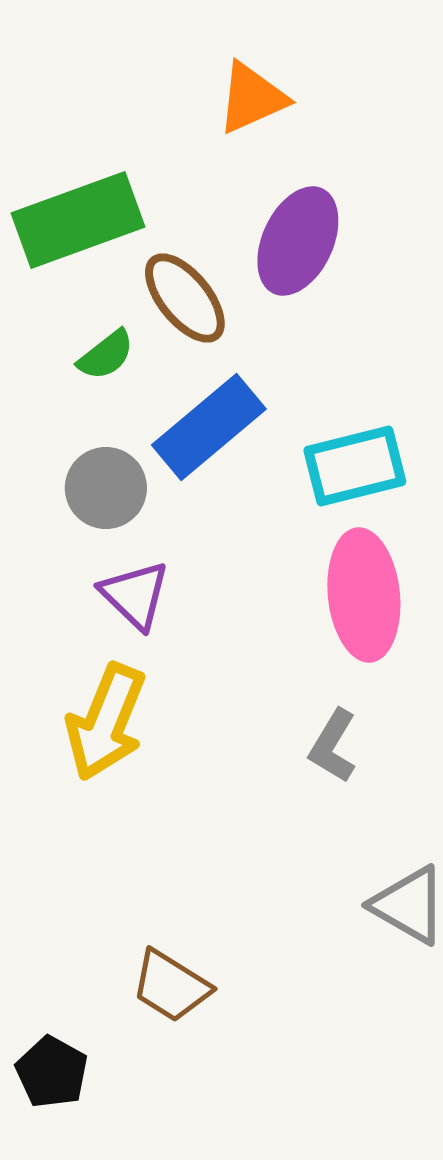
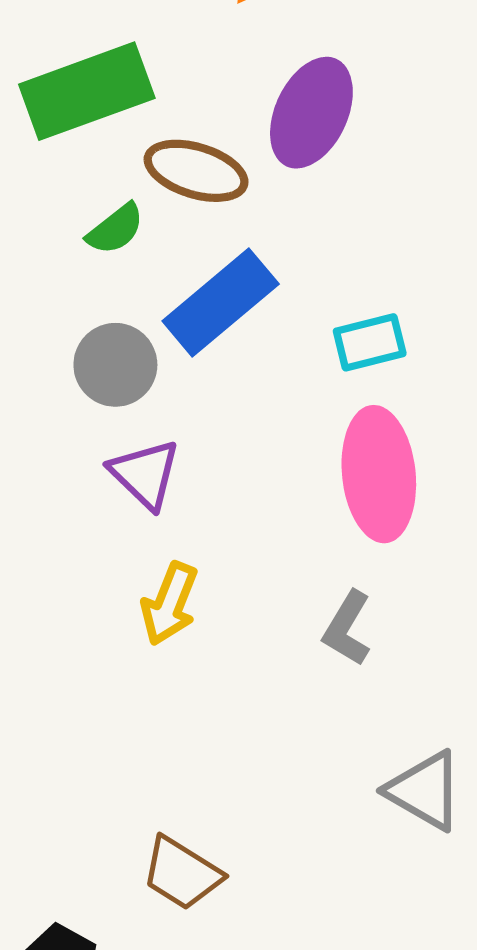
brown ellipse: (185, 298) -> (196, 171), turned -34
cyan rectangle: (355, 466) -> (370, 342), size x0.7
yellow arrow: (106, 722) -> (170, 604), moved, size x0.7

